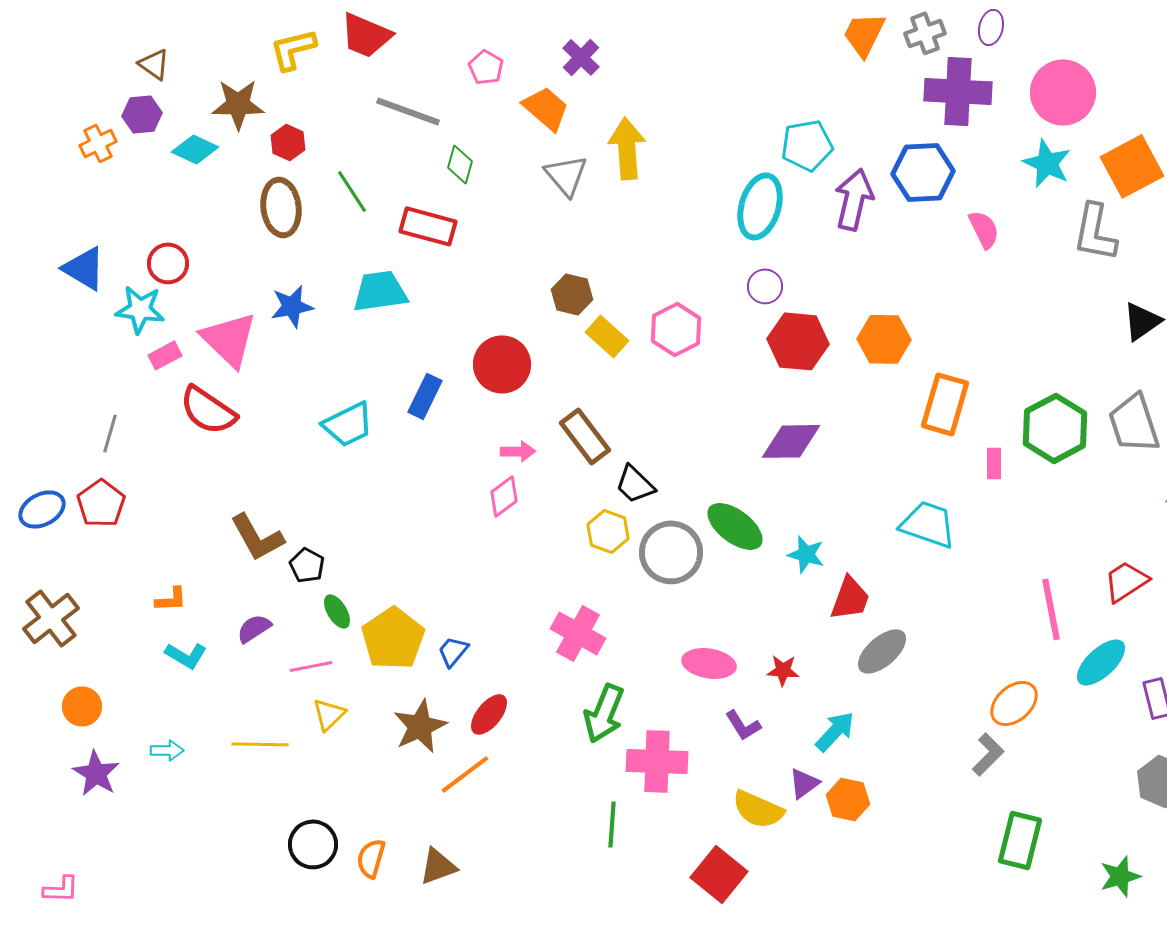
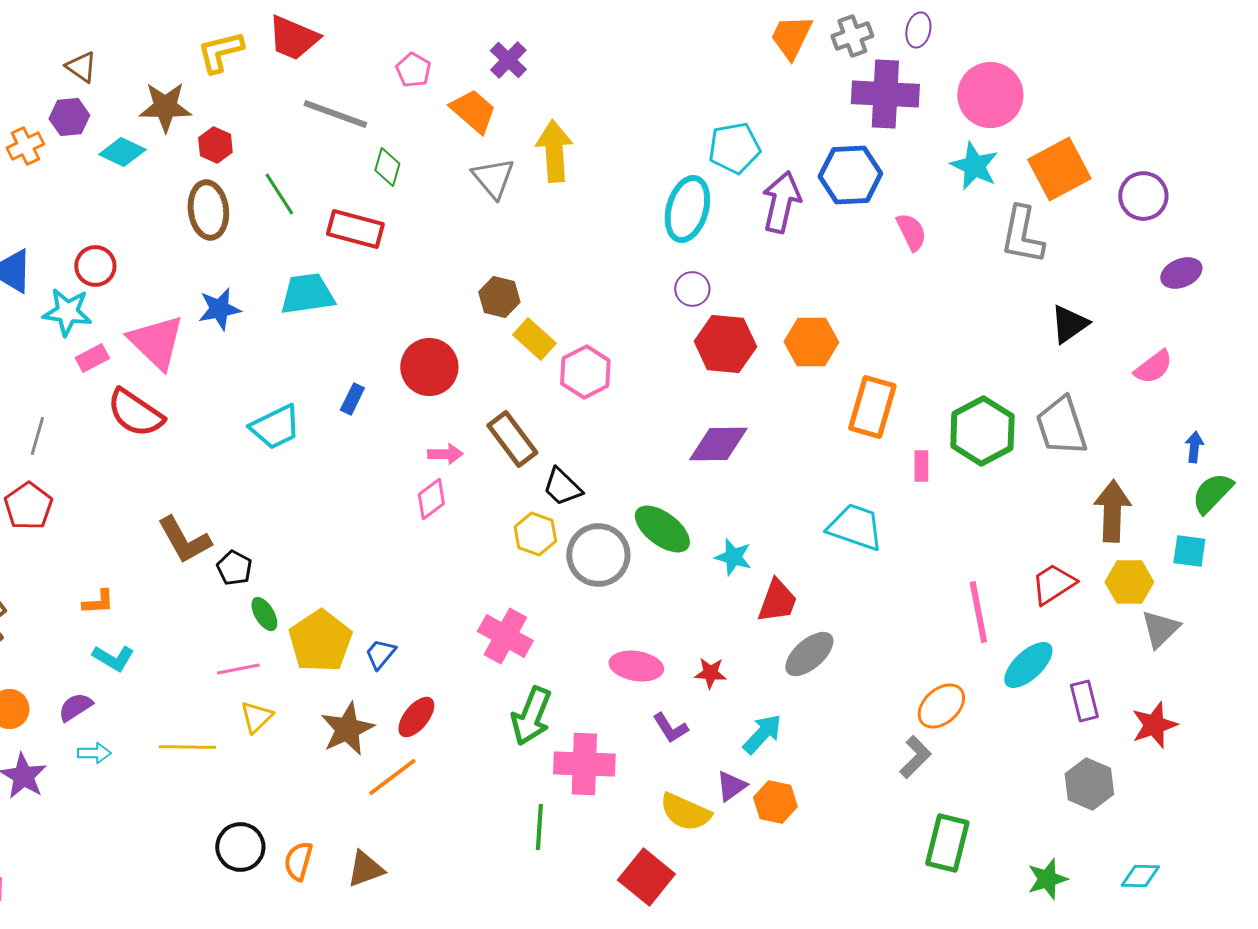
pink hexagon: (676, 329) -> (585, 372), moved
blue rectangle: (425, 396) -> (352, 399), size x0.7
purple semicircle: (254, 628) -> (75, 707), moved

